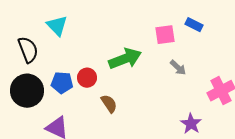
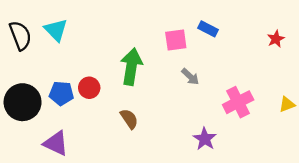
black semicircle: (28, 50) -> (20, 36), moved
green arrow: (125, 59) -> (131, 67), turned -60
brown semicircle: (109, 104) -> (129, 119), moved

